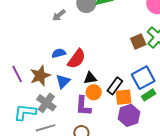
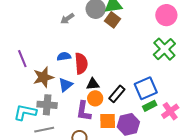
brown square: (138, 42) -> (112, 20), moved, turned -35
red semicircle: (77, 59) -> (81, 64), turned -45
purple line: (17, 74) -> (22, 59), moved
orange square: (124, 97) -> (108, 121), moved
gray cross: (46, 103) -> (47, 105), turned -36

